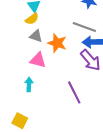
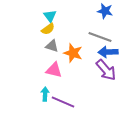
purple line: (74, 92) -> (63, 102), moved, turned -40

